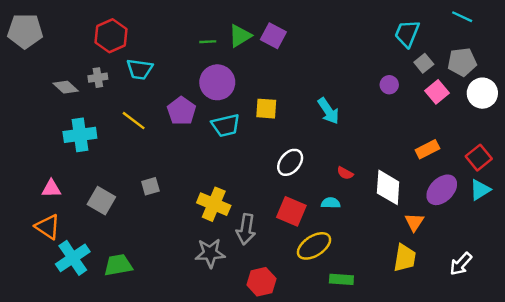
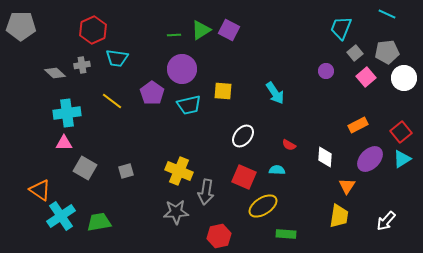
gray square: (150, 186) -> (126, 171), moved
white diamond: (388, 187) -> (325, 157), size x0.7
pink triangle: (51, 189) -> (64, 143), moved

